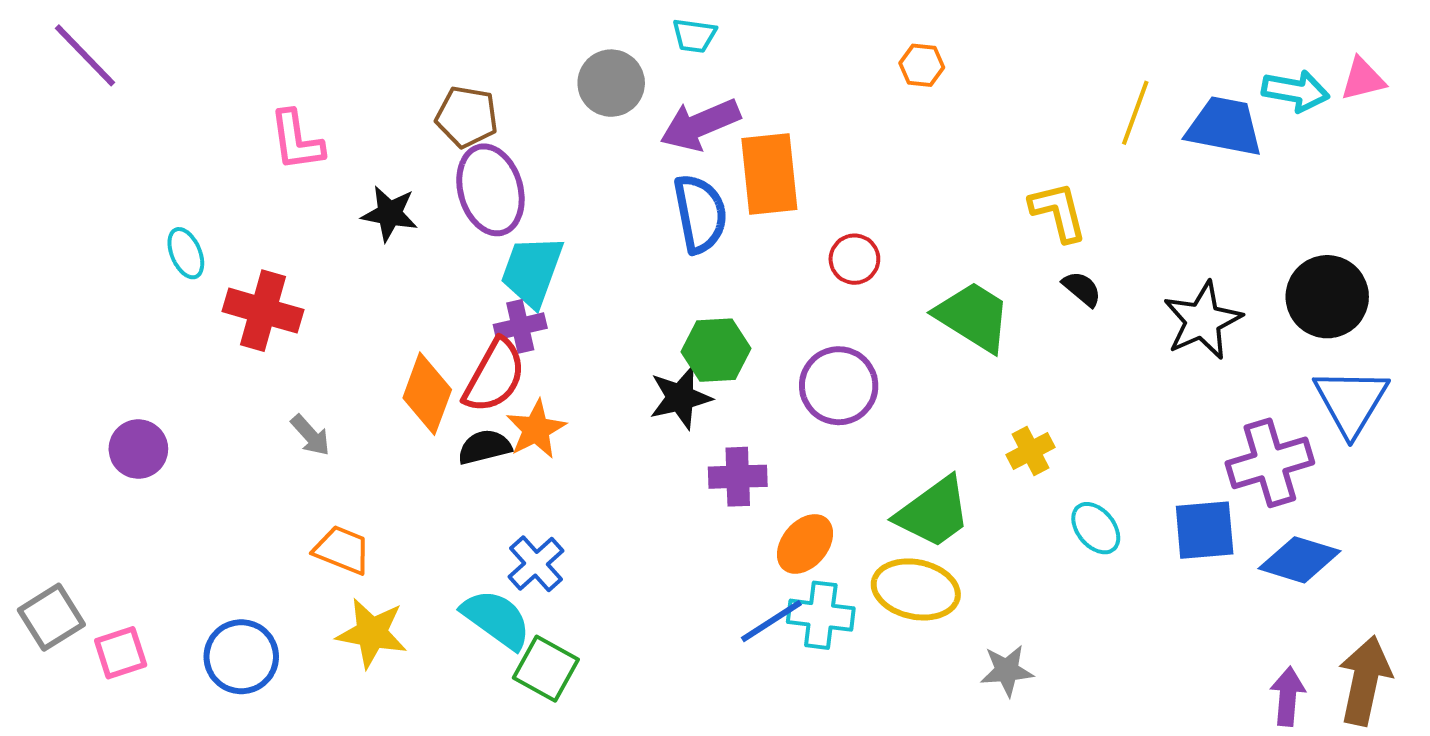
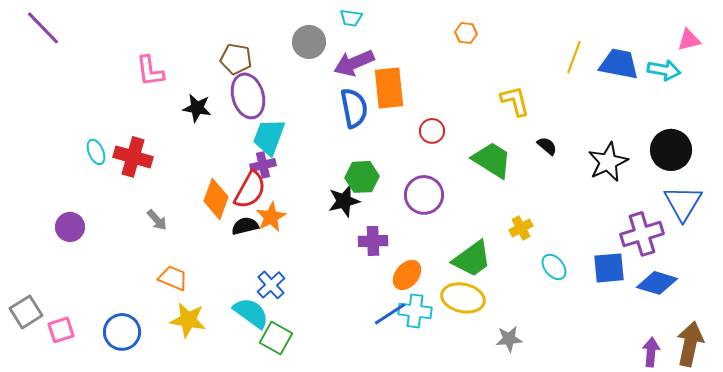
cyan arrow: (1296, 91) -> (664, 70), moved
yellow L-shape: (1058, 212) -> (515, 101), moved
cyan ellipse: (186, 253) -> (96, 152), moved

